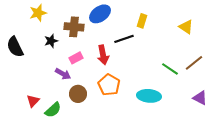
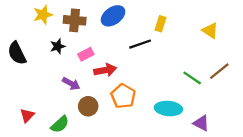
brown cross: (74, 27) -> (75, 20), moved
red arrow: (103, 55) -> (105, 70), moved, turned -90
pink rectangle: (76, 58) -> (86, 54), moved
purple triangle: (200, 98) -> (201, 123), moved
red triangle: (33, 101) -> (27, 115), moved

